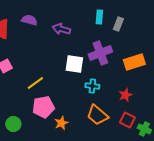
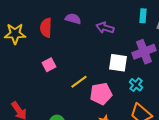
cyan cross: (92, 86) -> (136, 85), turned 32
pink pentagon: (43, 107) -> (101, 94), moved

